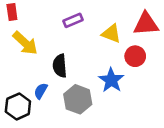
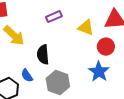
blue star: (111, 80) -> (99, 72), moved
blue semicircle: (41, 91) -> (27, 76), turned -64

